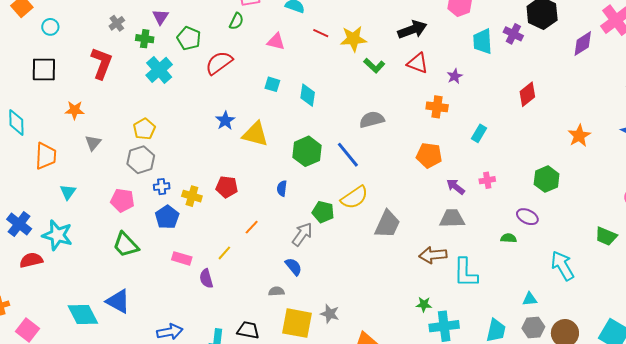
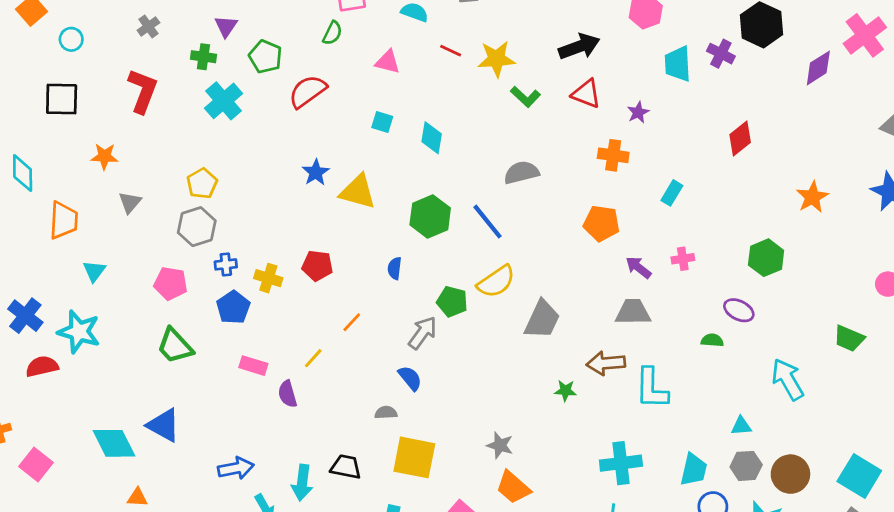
gray cross: (117, 23) -> (148, 26), moved
green star: (424, 304) -> (565, 391), moved
gray star: (330, 314) -> (500, 445), moved

